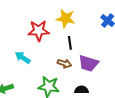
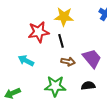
black line: (70, 43) -> (61, 41), moved
purple trapezoid: (88, 63) -> (92, 58), turned -140

